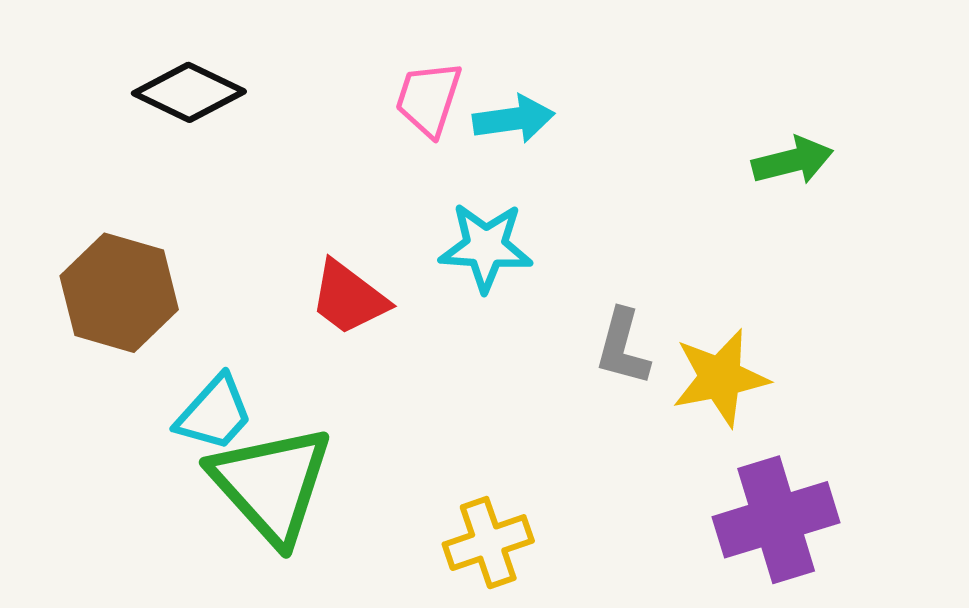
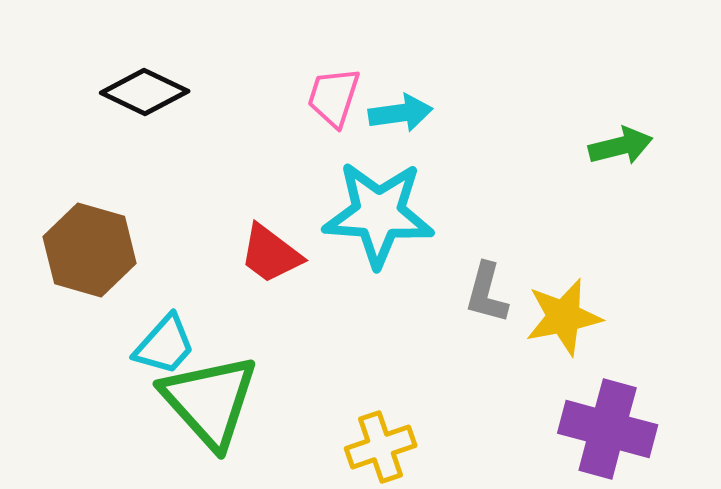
cyan star: (486, 247) -> (379, 214), size x1.5
purple cross: (776, 520) -> (608, 429), turned 32

